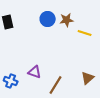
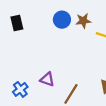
blue cross: (11, 81) -> (20, 89), turned 32

